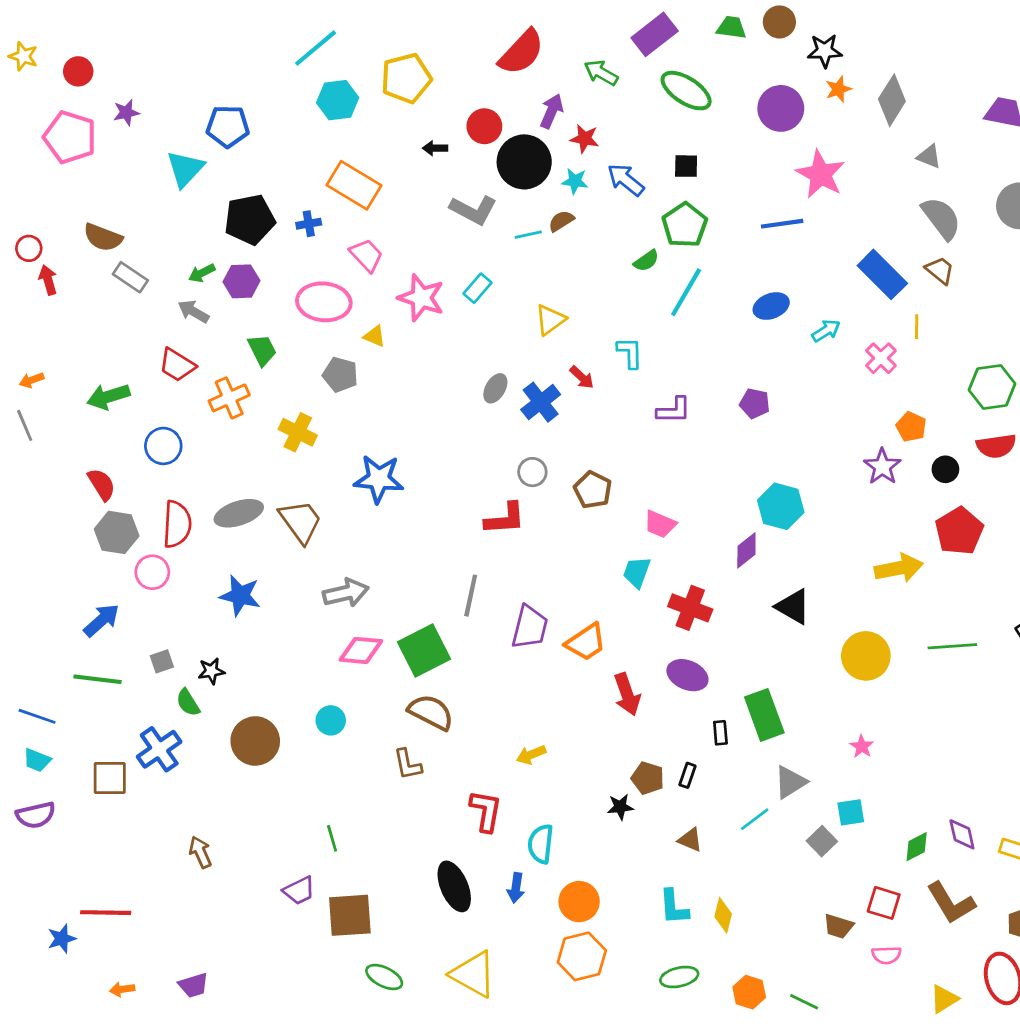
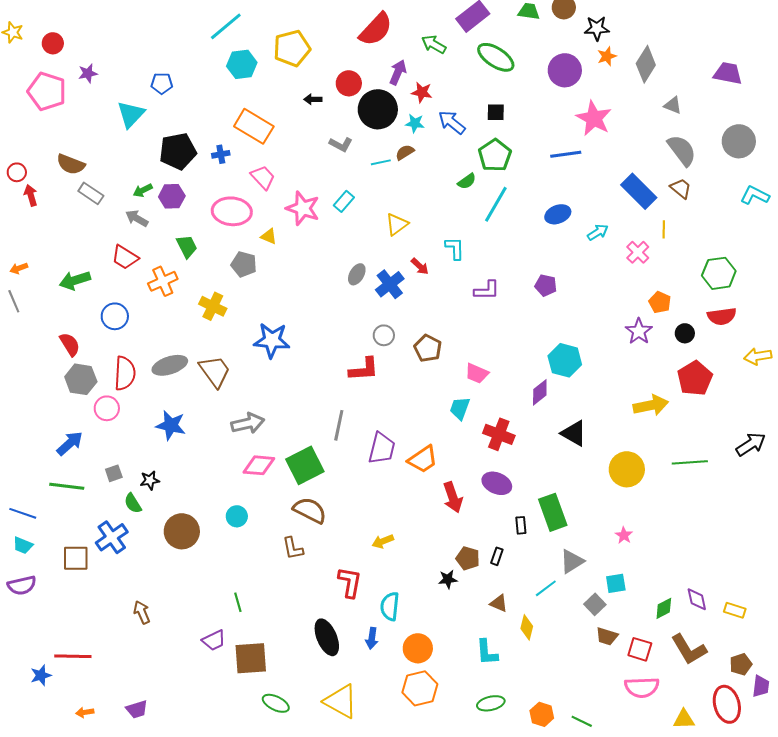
blue pentagon: (228, 126) -> (162, 83), size x0.7
gray L-shape: (473, 210) -> (341, 144), size x0.7
yellow diamond: (723, 915) -> (527, 627), moved
brown trapezoid: (838, 926) -> (607, 636), moved
pink semicircle: (886, 955) -> (642, 687), size x1.6
yellow triangle: (944, 999) -> (684, 719), turned 30

